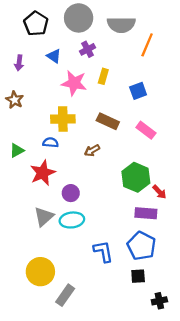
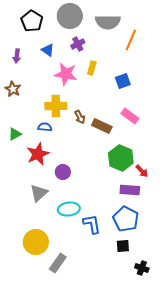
brown rectangle: (108, 121) -> (102, 126), moved
brown arrow: (92, 150) -> (80, 117), moved, turned -88
cyan ellipse: (72, 220) -> (69, 209), moved
black cross: (159, 301) -> (142, 268), turned 32

